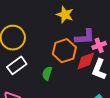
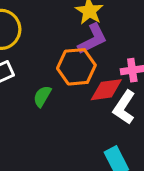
purple L-shape: (85, 37) -> (93, 39), moved, turned -35

